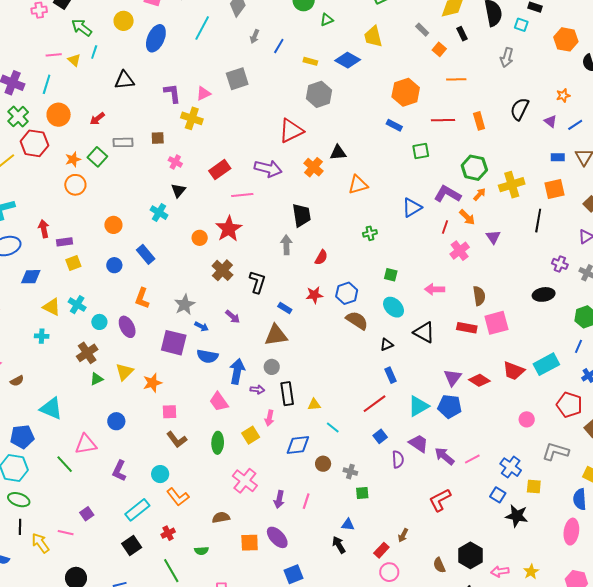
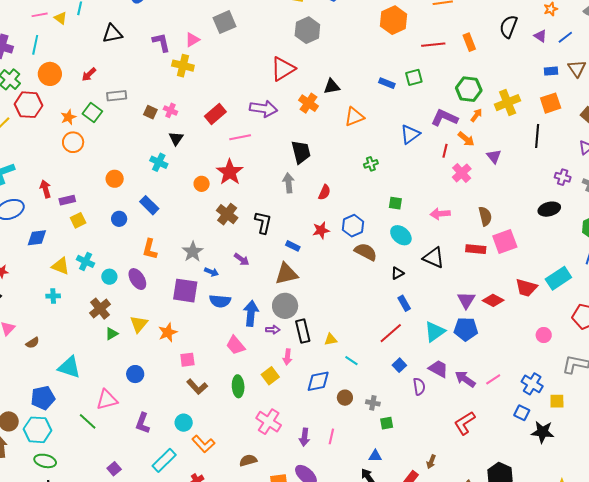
blue rectangle: (394, 125) -> (387, 83), moved
brown square: (158, 138) -> (150, 112), moved, turned 32
gray circle: (272, 367) -> (285, 306), size x1.6

